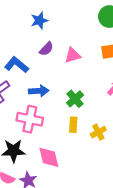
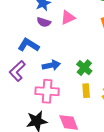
purple semicircle: (46, 49) -> (44, 22), moved, turned 72
pink triangle: (73, 55) -> (68, 17), moved

